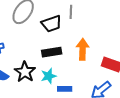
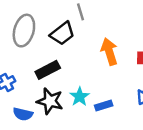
black rectangle: (52, 52) -> (48, 70), moved

